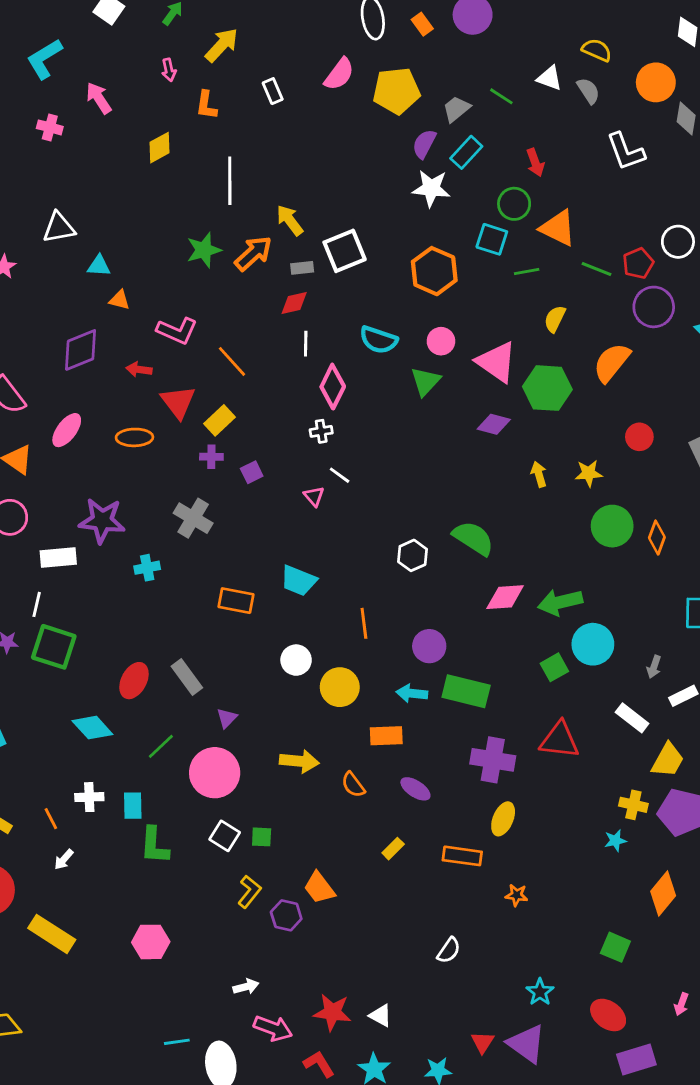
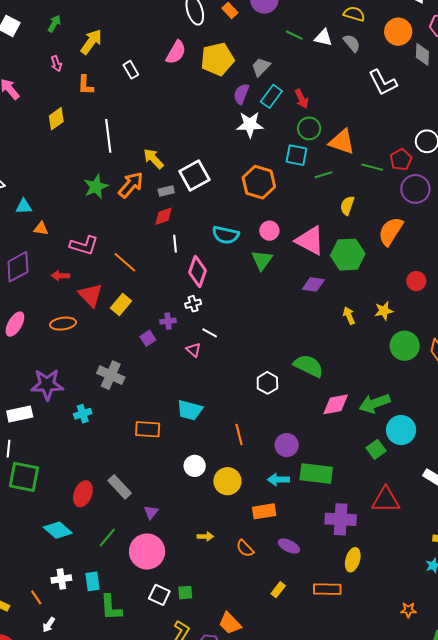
green line: (501, 96) -> (294, 35), moved
red arrow: (535, 163) -> (302, 99), moved
purple cross: (211, 457) -> (168, 321), moved
yellow arrow: (299, 761) -> (205, 536), size x0.6
orange star: (517, 895) -> (408, 610), moved

